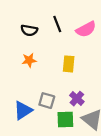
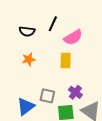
black line: (57, 24) -> (53, 24), turned 49
pink semicircle: (86, 29) -> (73, 37), moved

